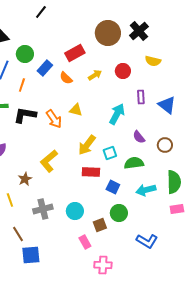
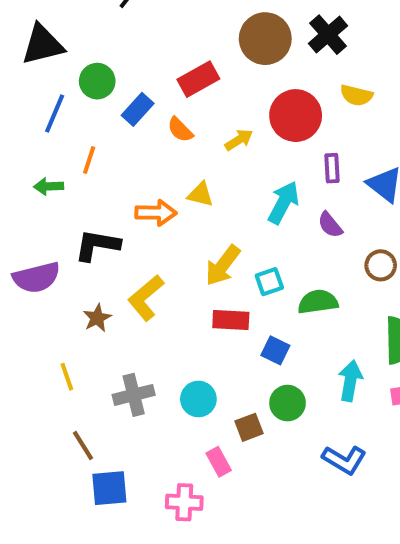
red circle: (123, 71) -> (296, 116), size x1.6
yellow arrow: (95, 75) -> (239, 140), moved
orange line: (22, 85) -> (89, 160), moved
black L-shape: (25, 115) -> (97, 245), moved
orange arrow: (54, 119) -> (156, 213), turned -54
purple semicircle: (139, 137) -> (330, 225), moved
brown star: (25, 179) -> (97, 318), moved
cyan arrow: (146, 190) -> (350, 381), moved, turned 114
pink cross: (103, 265) -> (184, 502), moved

